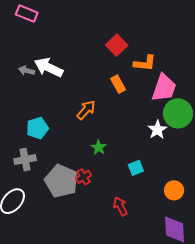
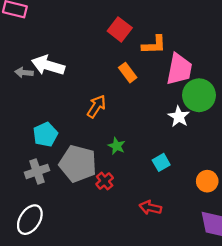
gray pentagon: (61, 181) -> (78, 164), moved
red arrow: (120, 206) -> (150, 208), turned -42

